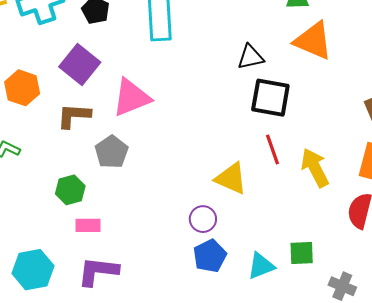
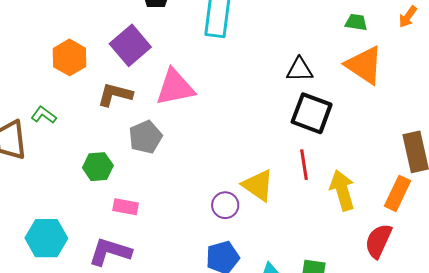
purple circle: (203, 219) -> (225, 205), moved
pink rectangle: (88, 225) -> (126, 207), moved

